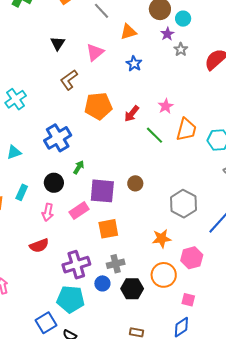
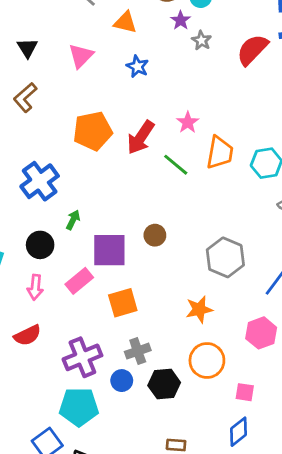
orange triangle: (128, 32) -> (125, 22), turned 36
brown L-shape: (69, 80) -> (25, 97), moved
red arrow: (132, 114) -> (141, 137), size x1.4
pink hexagon: (192, 258) -> (261, 333), moved

